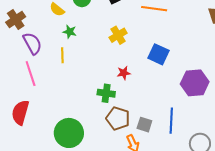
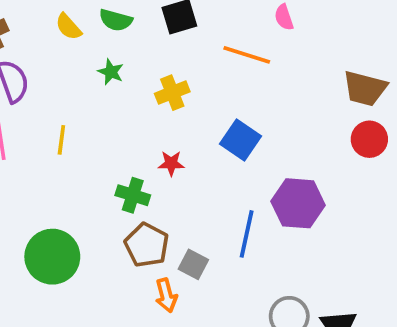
green star: (70, 32) -> (111, 72), moved
yellow line: (62, 55) -> (61, 140), moved
blue line: (171, 121) -> (247, 234), moved

